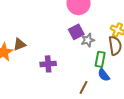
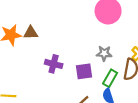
purple square: (76, 32) -> (84, 71), moved

